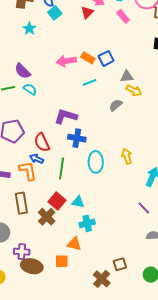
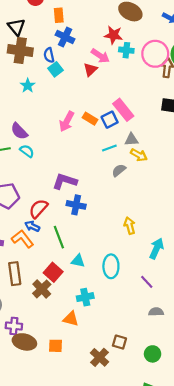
pink rectangle: (123, 16) -> (123, 110), moved, size x1.5
pink arrow: (66, 61) -> (67, 121), turned -54
cyan line: (90, 82) -> (109, 148), moved
red semicircle: (42, 142) -> (38, 209), turned 66
cyan ellipse: (96, 162) -> (111, 266), moved
green line: (62, 168) -> (59, 237), turned -30
orange L-shape: (28, 171) -> (23, 239), turned -30
cyan triangle: (78, 202) -> (78, 261), moved
orange square: (62, 261) -> (55, 346), moved
brown square: (120, 264) -> (119, 342), turned 32

